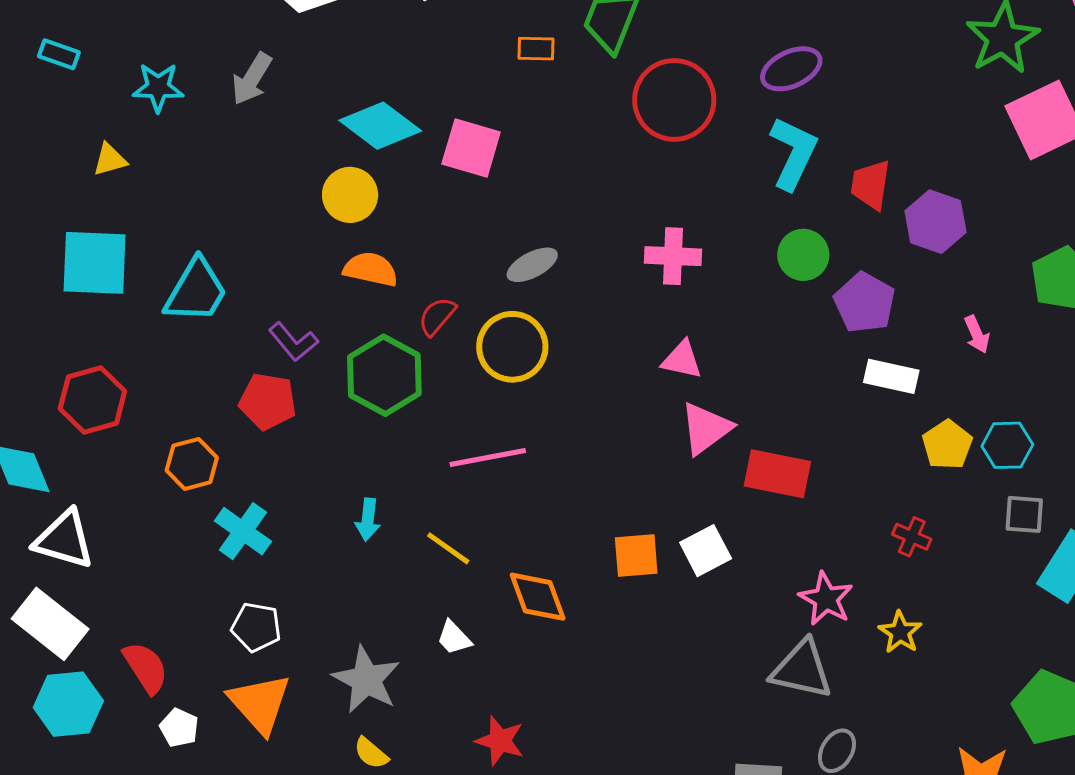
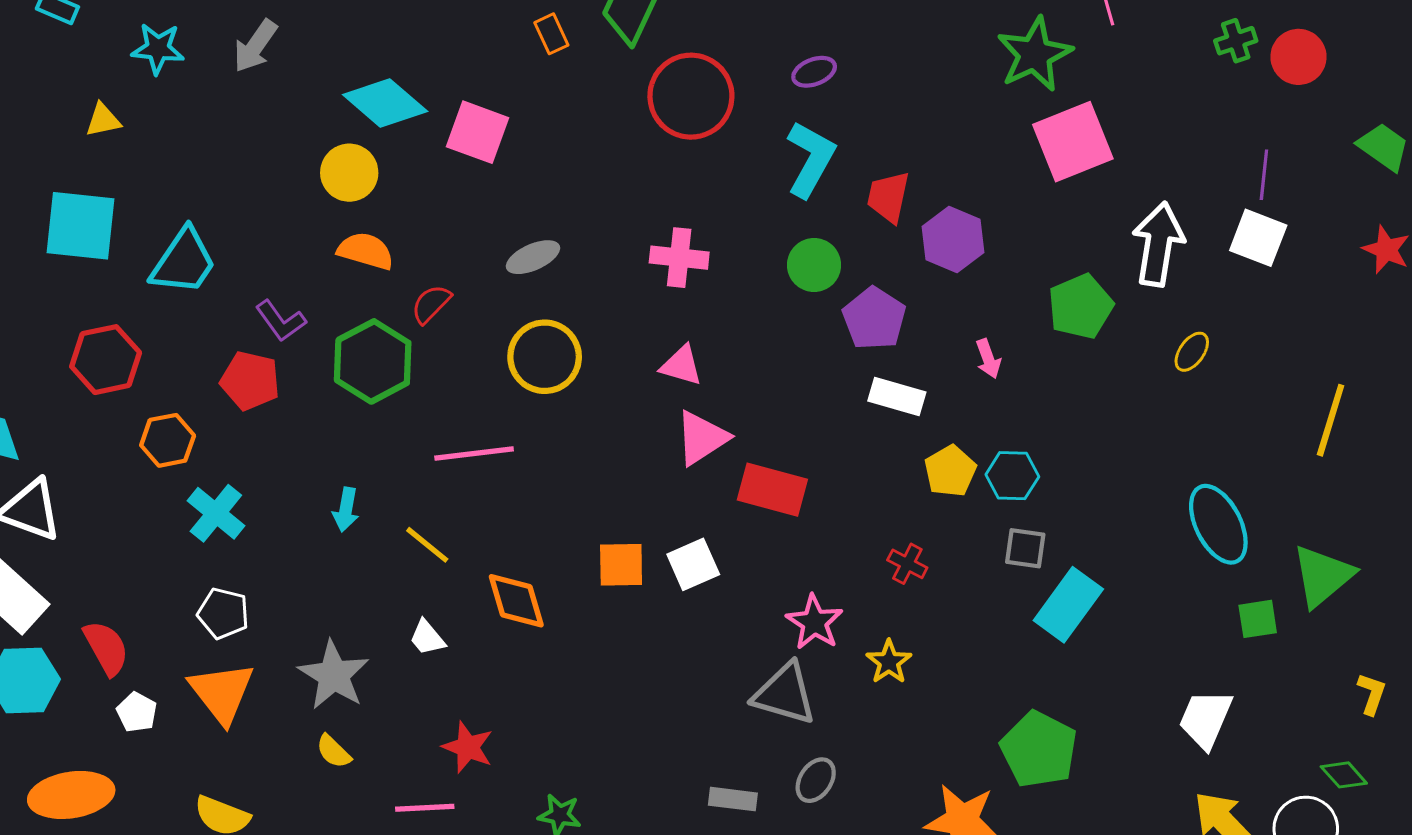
orange rectangle: (536, 49) -> (551, 34), turned 60
purple ellipse: (791, 69) -> (814, 72), size x0.7
yellow circle: (512, 347) -> (545, 357), moved
red hexagon: (92, 400) -> (106, 360), moved

